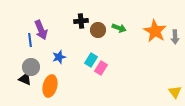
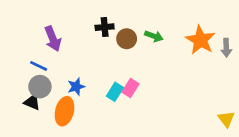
blue line: (30, 40) -> (39, 66), moved, turned -56
blue star: (59, 57) -> (76, 87), moved
cyan rectangle: (91, 60) -> (115, 92), moved

